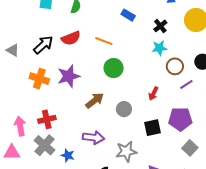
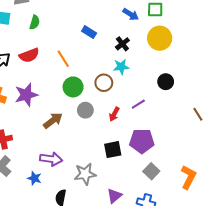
orange line: (104, 41) -> (63, 59), turned 36
brown circle: (175, 66) -> (104, 83), moved
purple line: (186, 84) -> (138, 104), moved
gray circle: (124, 109) -> (85, 110), moved
blue star: (68, 155) -> (34, 178), moved

